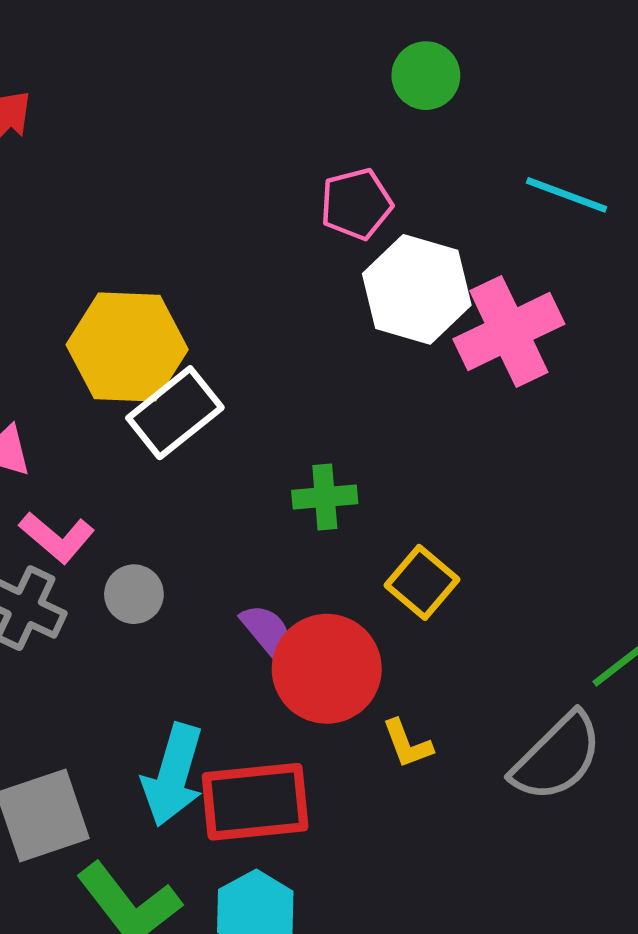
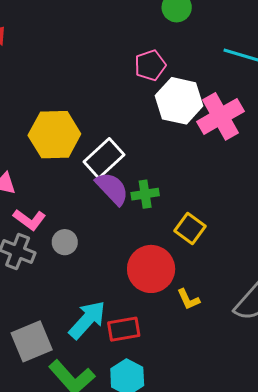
white rectangle: (175, 413) -> (104, 158), moved
purple semicircle: (267, 631) -> (112, 188), moved, size x1.4
cyan arrow: (173, 775) -> (87, 320), turned -150
red rectangle: (255, 802) -> (124, 329), size x0.7

